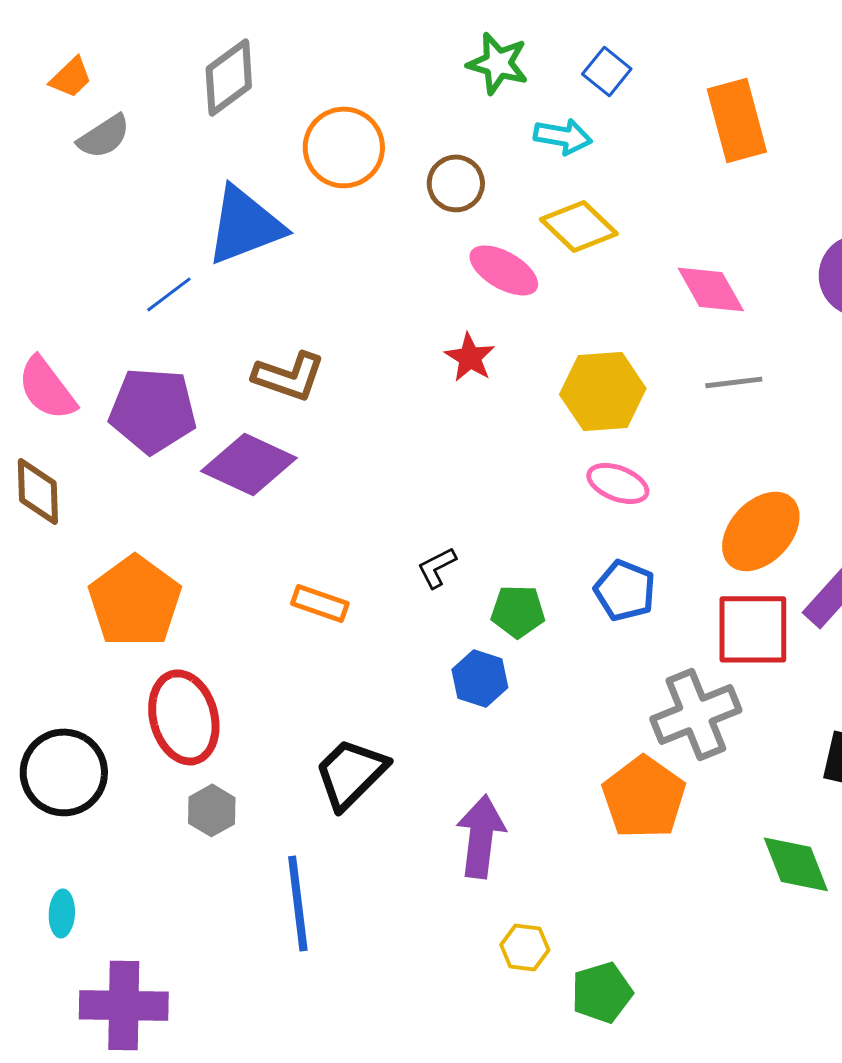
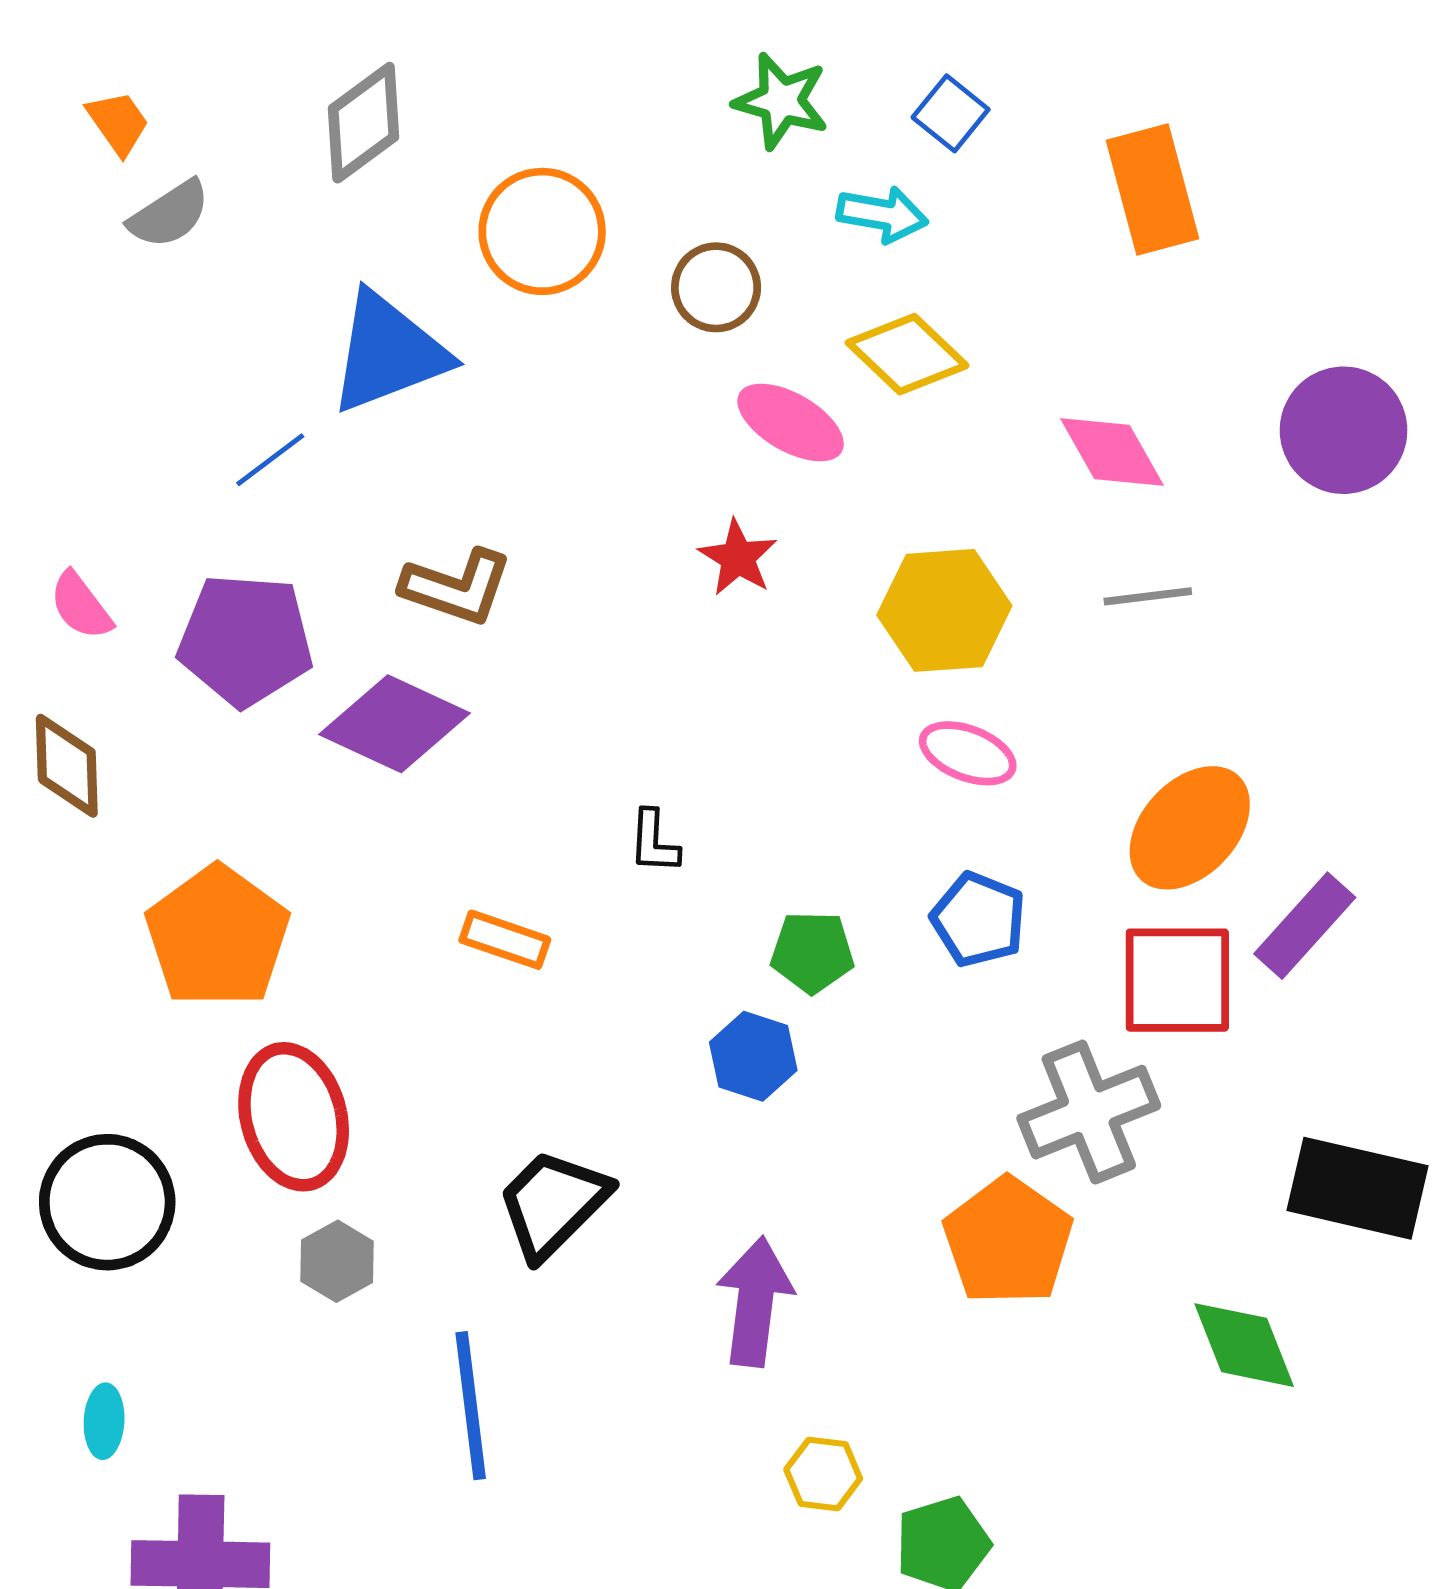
orange trapezoid: (71, 77) -> (118, 123), turned -81
pink semicircle: (47, 388) -> (81, 606), size x0.7
black L-shape: (437, 567) -> (654, 842), moved, turned -60

